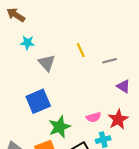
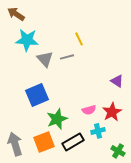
cyan star: (28, 43) -> (27, 40), size x1.6
yellow line: (81, 50) -> (79, 39), moved
gray line: (110, 61) -> (67, 57), moved

